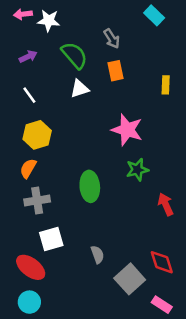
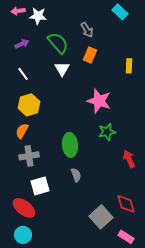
orange rectangle: (115, 71) -> (90, 55), turned 35
white triangle: (80, 89) -> (62, 69), turned -42
gray semicircle: (97, 254) -> (76, 175), moved

